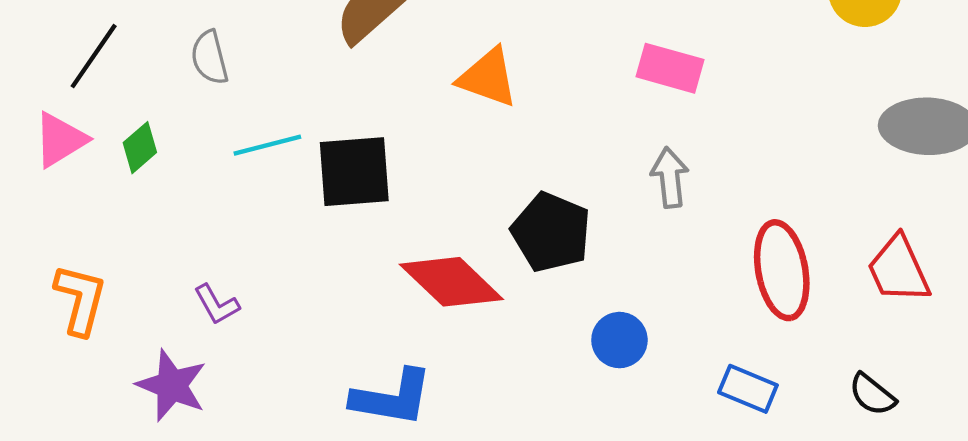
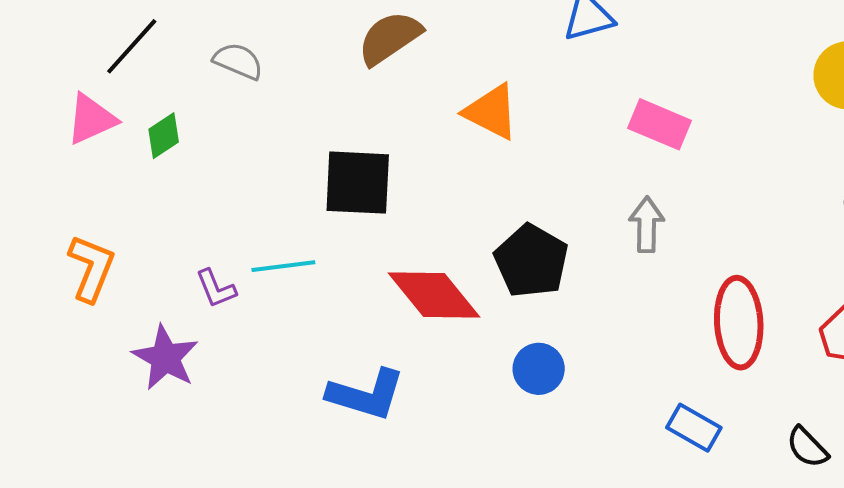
gray semicircle: (210, 58) -> (238, 61), turned 120
cyan line: (267, 145) -> (283, 266), moved
blue circle: (619, 340) -> (539, 369), moved

